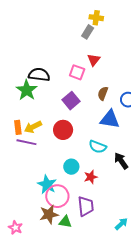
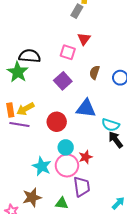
blue triangle: (110, 119) -> (86, 108), moved
red circle: (63, 130) -> (57, 122), moved
cyan semicircle: (98, 147) -> (110, 125), moved
pink circle: (57, 196) -> (67, 165), moved
brown star: (49, 214) -> (32, 197), moved

